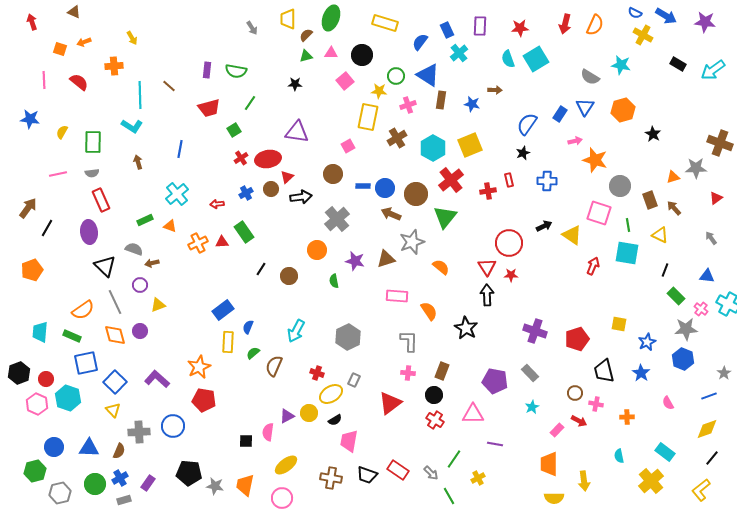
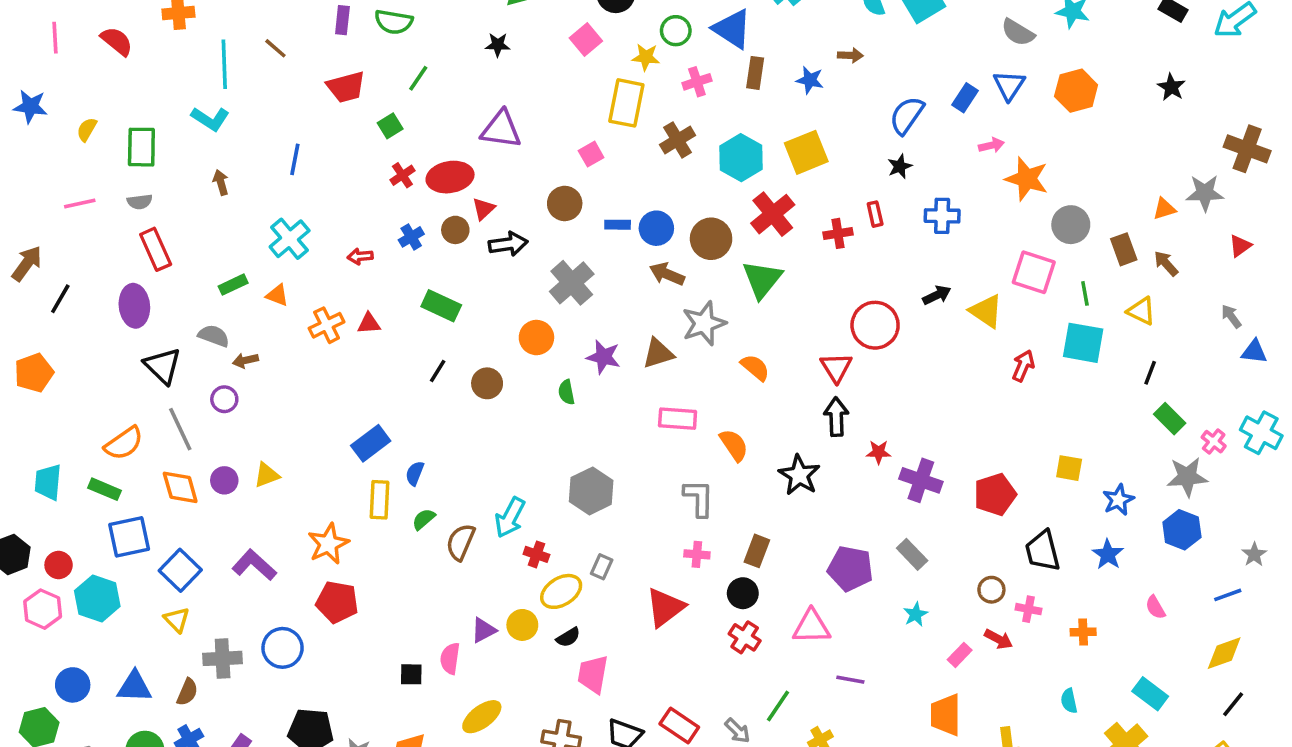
black star: (653, 134) -> (1171, 87), moved
green rectangle: (244, 232) -> (441, 306), moved, turned -30
red star: (511, 275) -> (879, 452), moved
blue triangle: (707, 276) -> (1254, 352), moved
yellow triangle: (158, 305) -> (267, 475), moved
cyan arrow: (296, 331) -> (510, 517), moved

